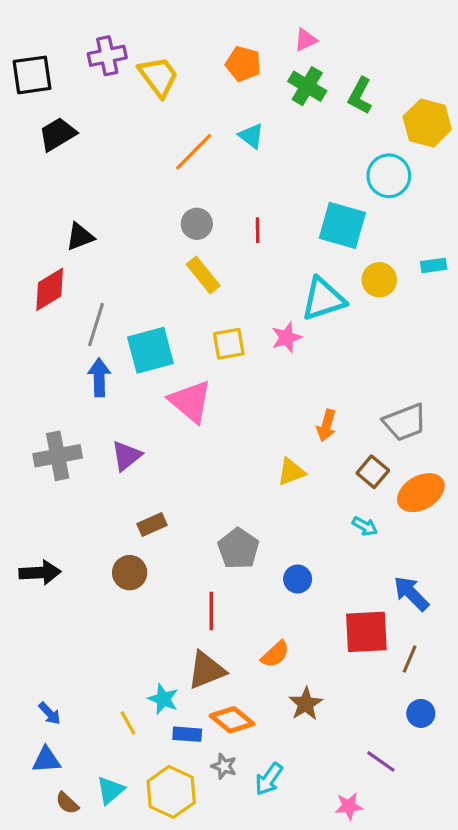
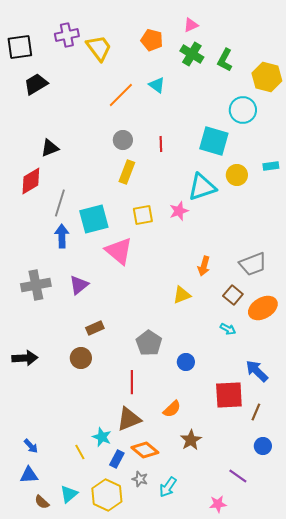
yellow rectangle: (203, 275) -> (127, 172), turned 60
blue rectangle: (187, 734) -> (117, 459), turned -66

